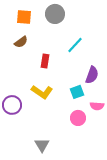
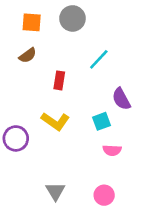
purple semicircle: (92, 75) -> (121, 99), turned 132
pink semicircle: (97, 106) -> (112, 150), moved
pink circle: (78, 118) -> (104, 195), moved

